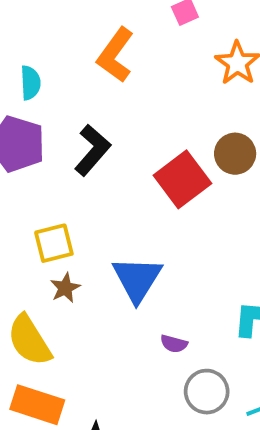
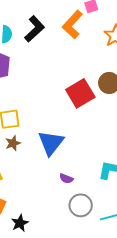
orange L-shape: (115, 55) -> (72, 24), moved
black L-shape: (92, 150) -> (34, 29), moved

